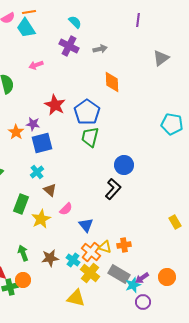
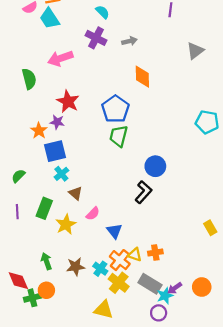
pink arrow: (36, 65) -> (60, 58), size x1.6
red star: (55, 105) -> (68, 102), moved
blue square: (42, 143) -> (55, 151), moved
purple circle: (143, 302) -> (159, 313), moved

